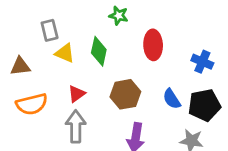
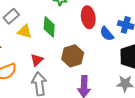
gray rectangle: (50, 30) -> (11, 16), turned 70
blue semicircle: (172, 99) -> (107, 34), moved

